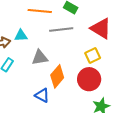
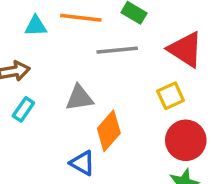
cyan triangle: (21, 36) -> (36, 26), moved
red circle: (89, 79) -> (186, 140), moved

